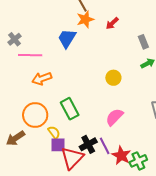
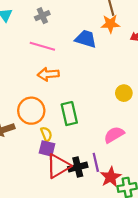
blue trapezoid: (67, 38) -> (86, 39), turned 60
gray cross: (14, 39) -> (42, 16), moved
black cross: (88, 144) -> (78, 167), moved

